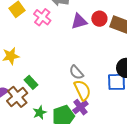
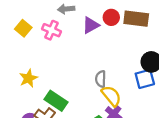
gray semicircle: (76, 72) -> (101, 79), turned 56
green rectangle: (31, 82) -> (56, 101), size x1.5

